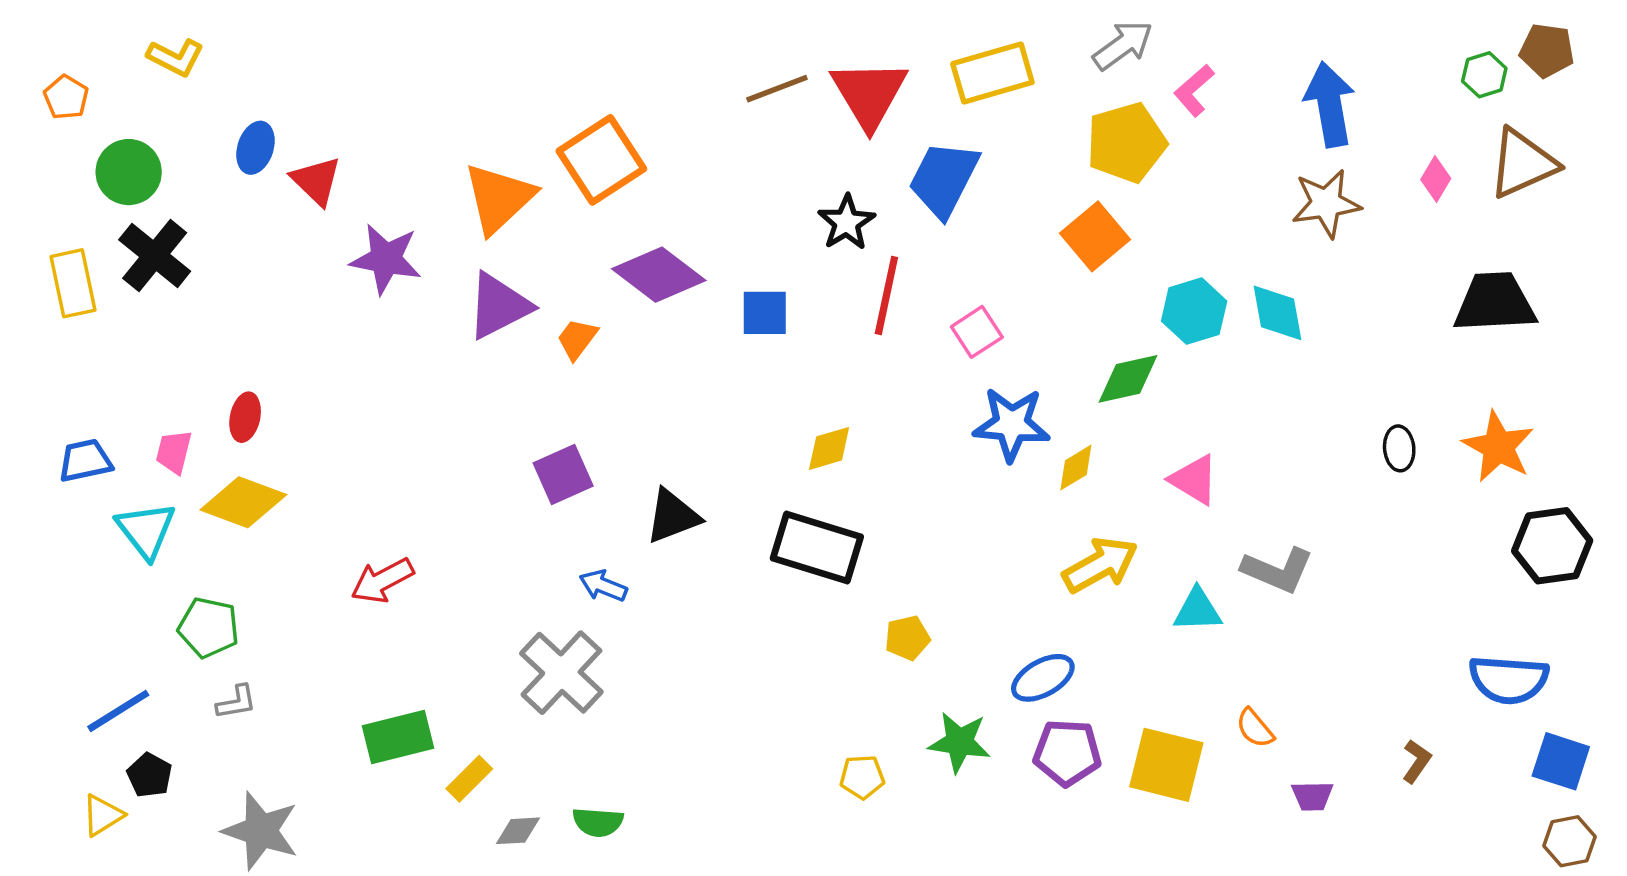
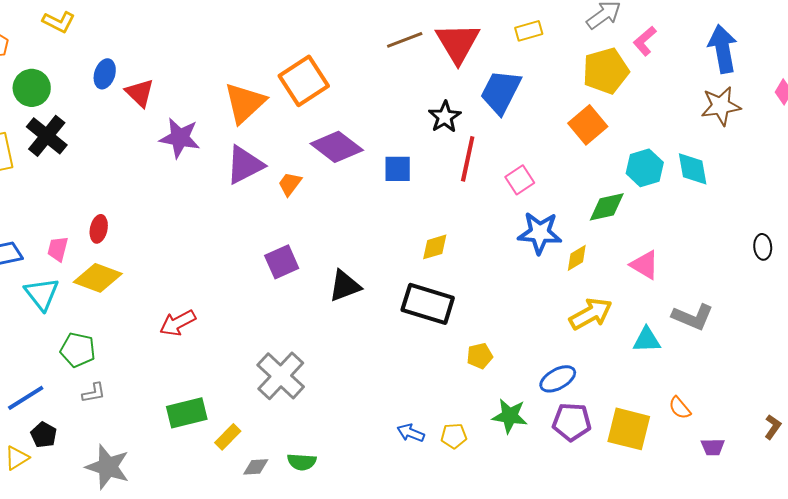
yellow rectangle: (992, 73) -> (529, 31), size x0.6
blue arrow: (603, 586) -> (411, 433), moved

